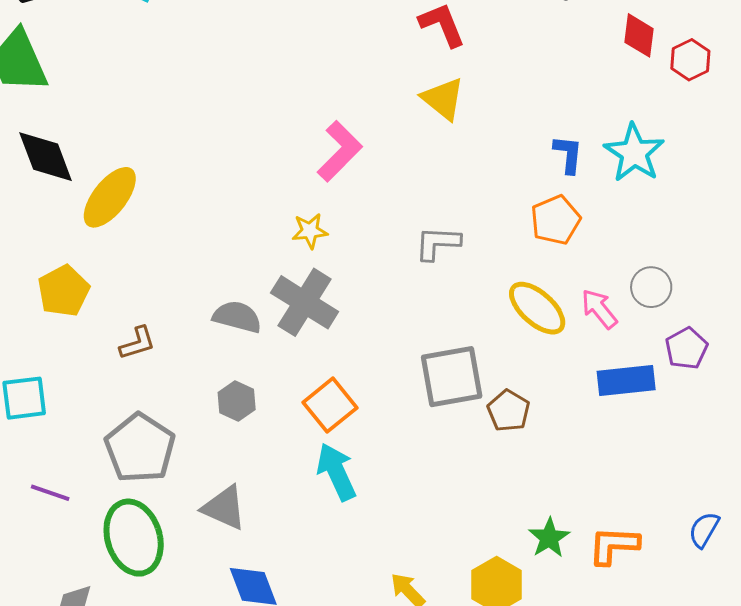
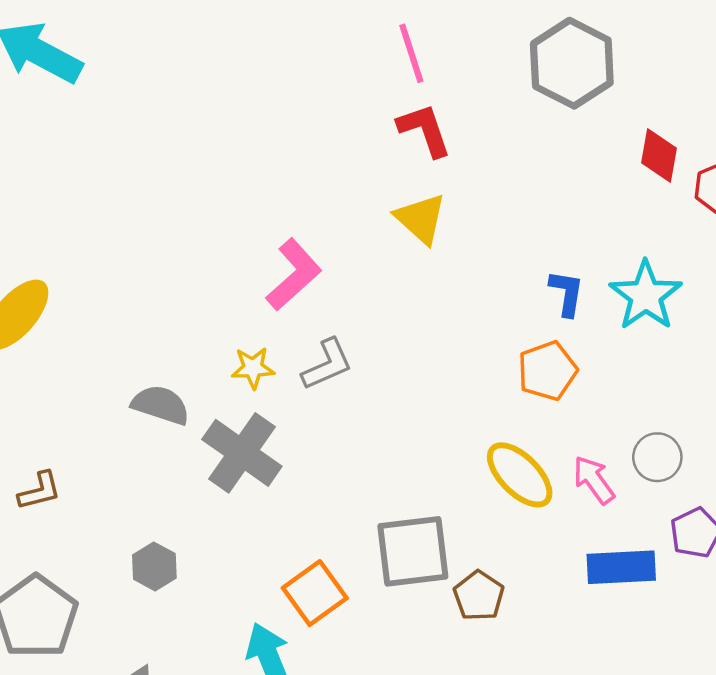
gray L-shape: (438, 243) -> (327, 364), moved, turned 150
gray semicircle: (237, 317) -> (161, 405), moved
orange square: (330, 405) -> (315, 593), moved

